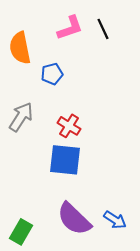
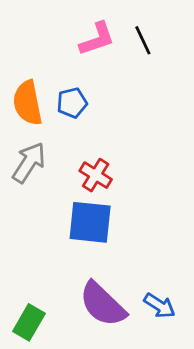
orange semicircle: (20, 48) -> (28, 103), moved

